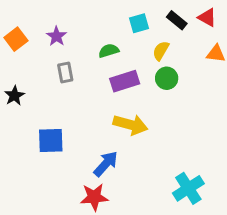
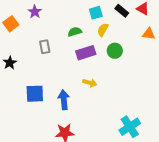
purple star: (57, 36) -> (35, 12), moved
yellow semicircle: (161, 51) -> (103, 30), moved
yellow arrow: (130, 125) -> (90, 83), size x0.6
blue arrow: (106, 164) -> (64, 100), moved, turned -48

